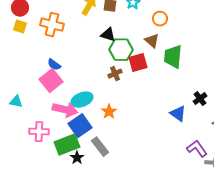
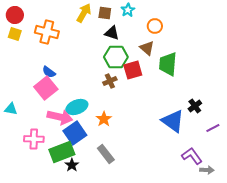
black triangle: (108, 35) -> (112, 33), moved
blue triangle: (178, 114) -> (173, 121), size x1.4
gray rectangle: (100, 147) -> (106, 154), moved

